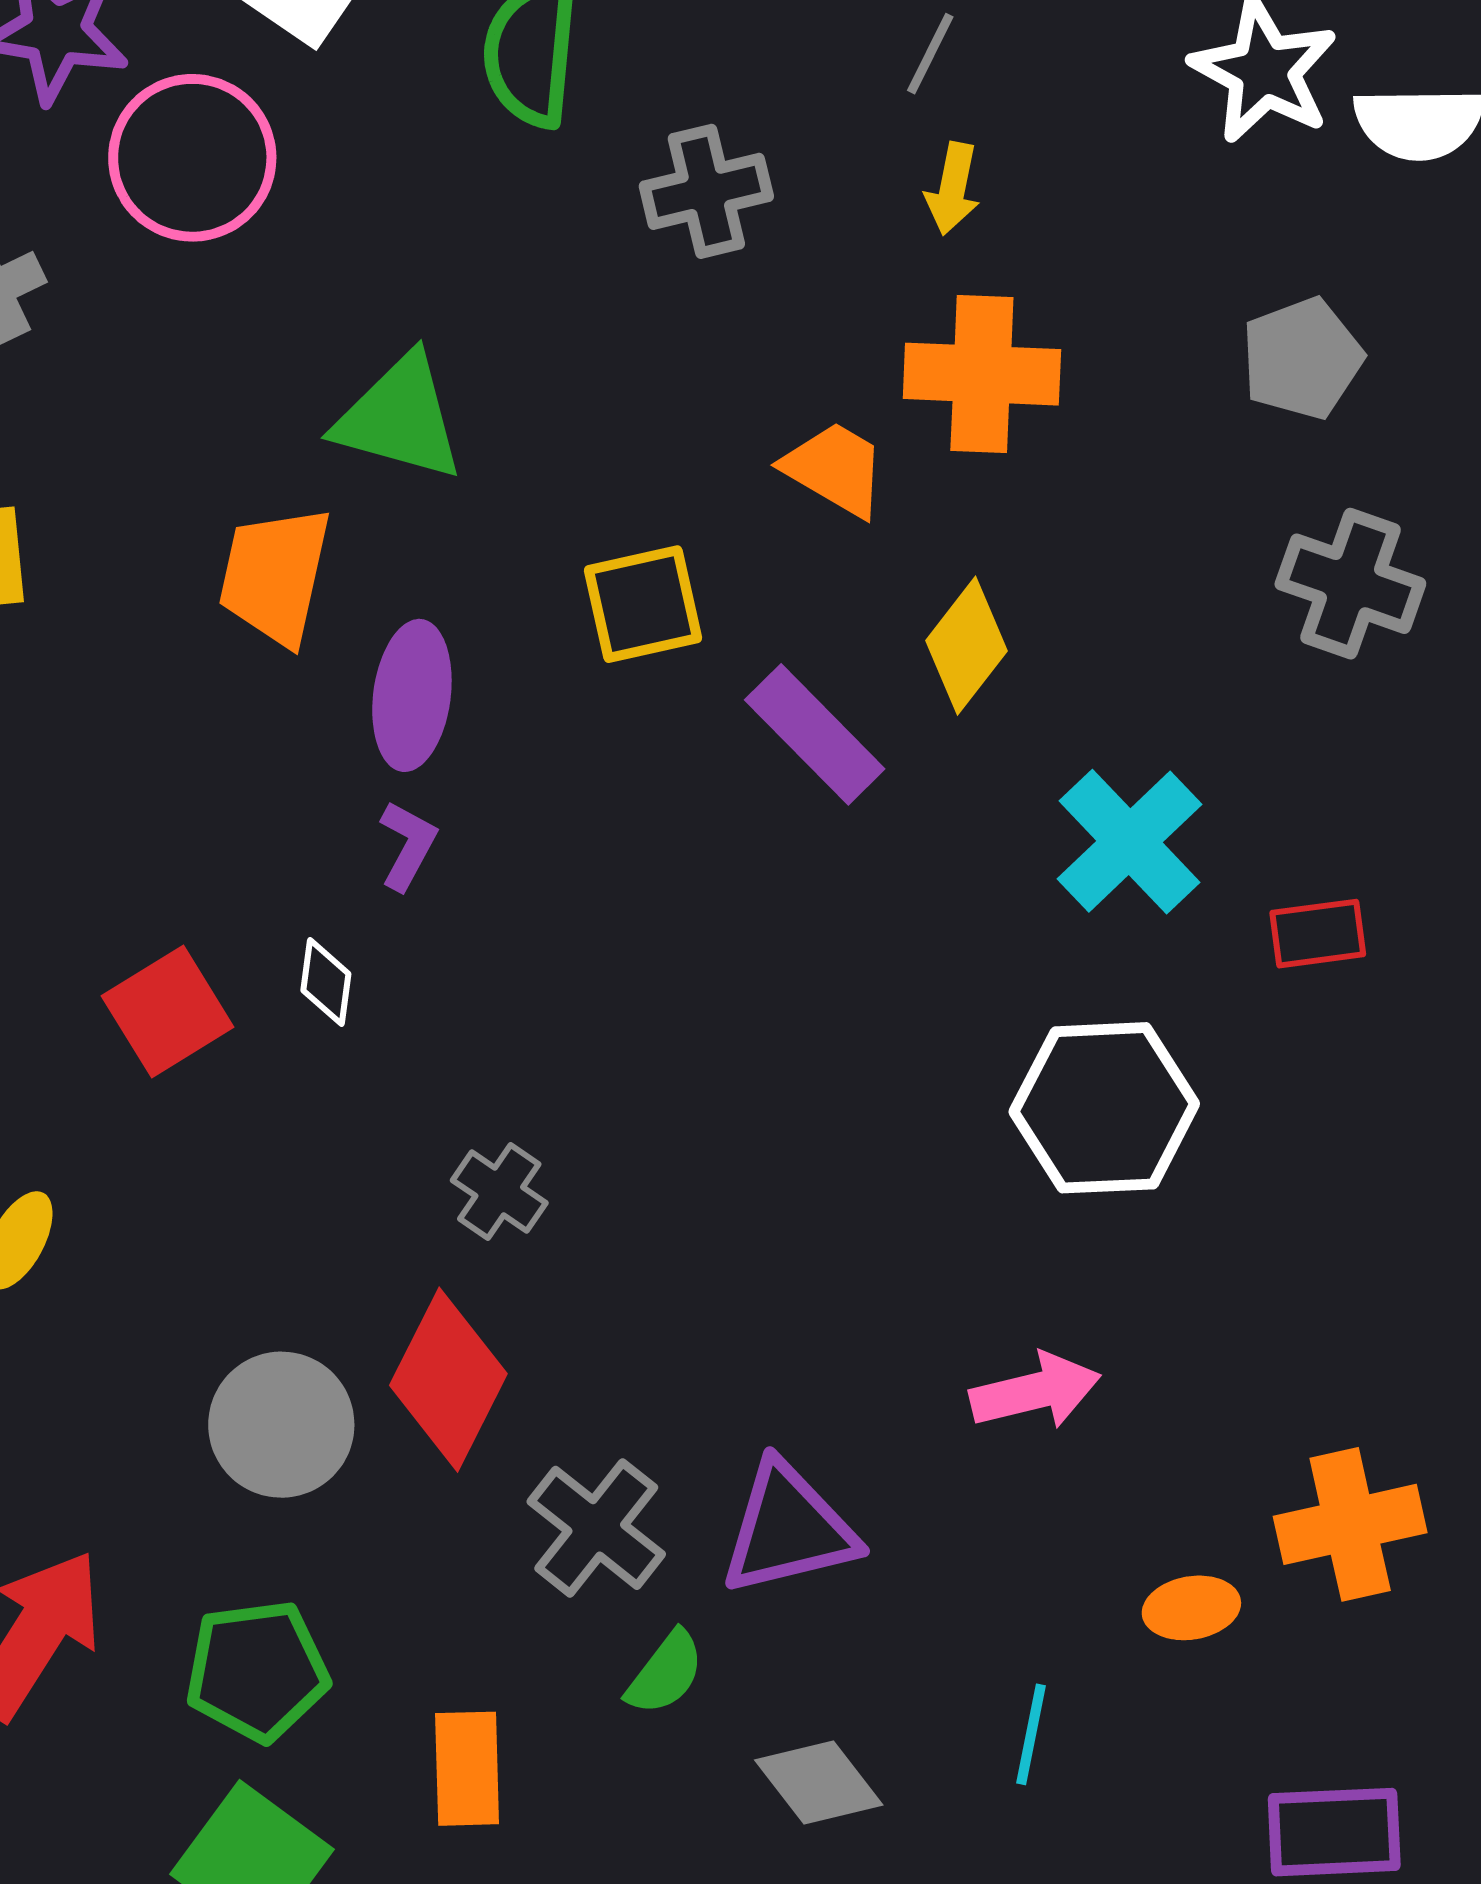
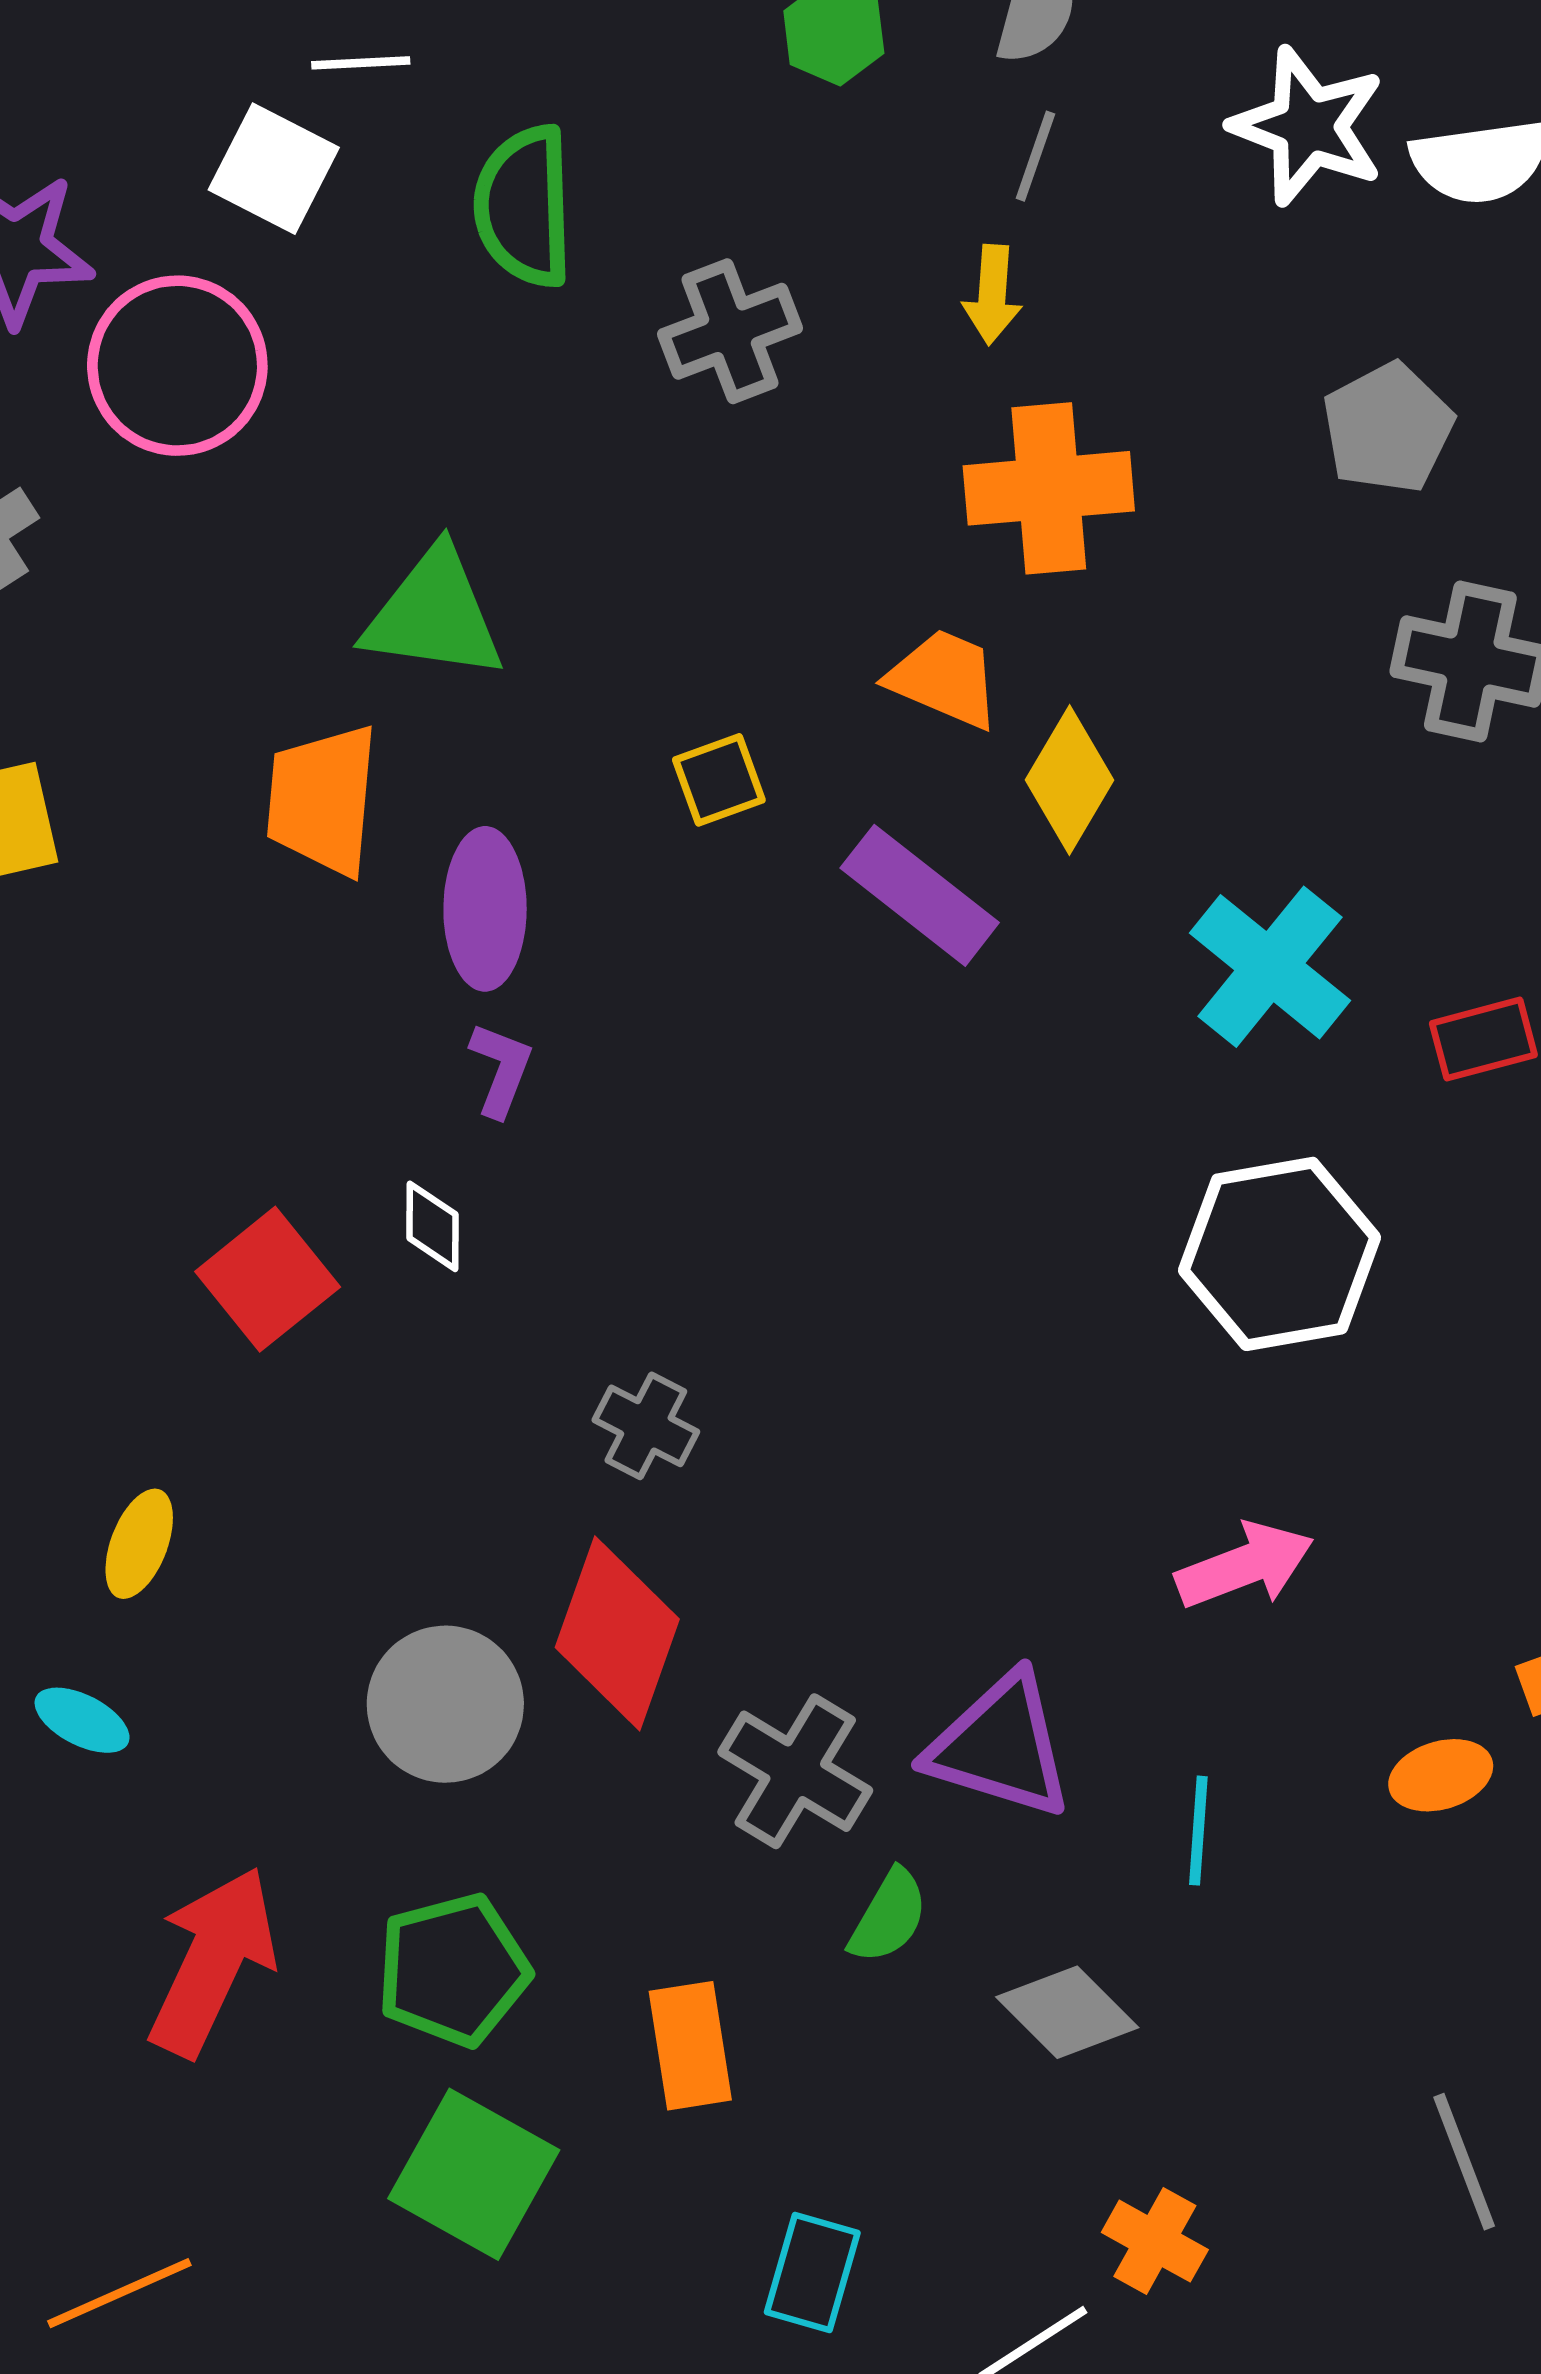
gray line: (930, 54) -> (1035, 156), moved
orange trapezoid: (835, 469) -> (944, 679), moved
yellow square: (643, 604) -> (719, 780), size x0.7
purple triangle: (788, 1529) -> (1000, 1746), turned 38
cyan line: (1031, 1734) -> (1198, 1831), moved

